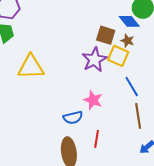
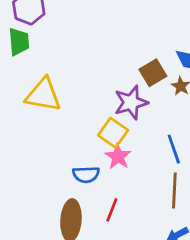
brown square: (106, 35) -> (153, 73), turned 30
yellow square: (118, 56) -> (113, 133), moved

